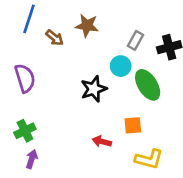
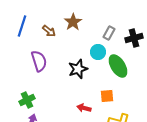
blue line: (29, 19) -> (22, 26), moved
brown star: (87, 26) -> (73, 22), turned 30
purple semicircle: (25, 78) -> (39, 61), moved

